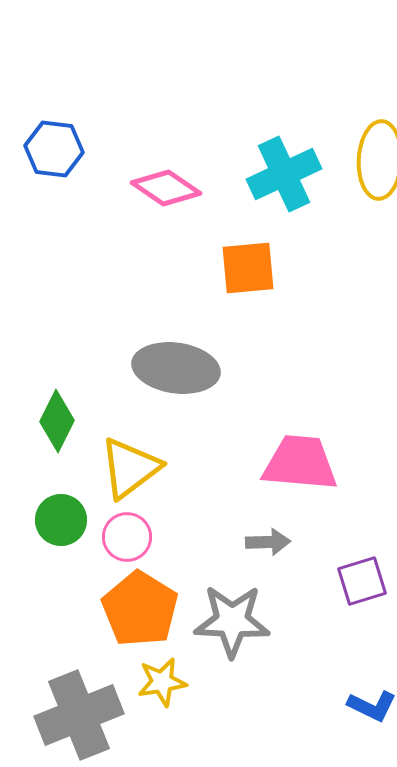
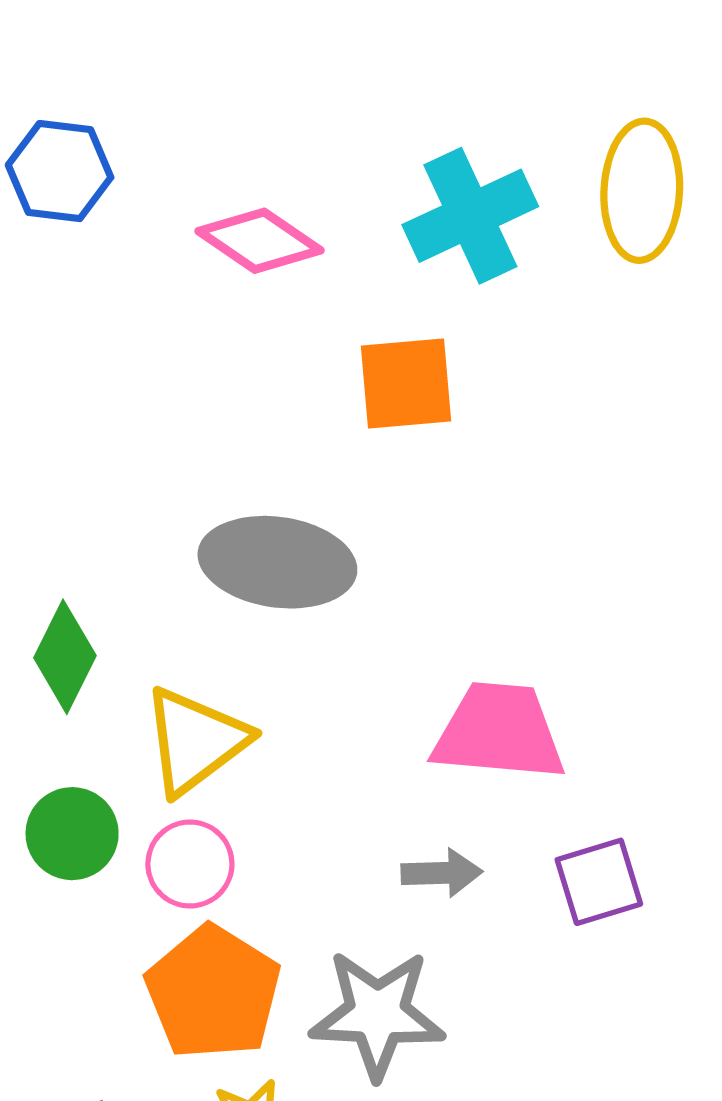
purple square: (362, 581) -> (599, 882), moved

